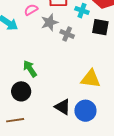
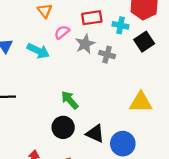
black square: (100, 27) -> (144, 42), turned -36
black triangle: (63, 107) -> (95, 134), moved
blue circle: (85, 111) -> (123, 144), moved

